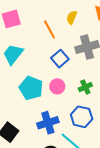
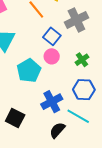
pink circle: (57, 86) -> (52, 56), moved
cyan pentagon: (31, 88) -> (29, 71), turned 30

